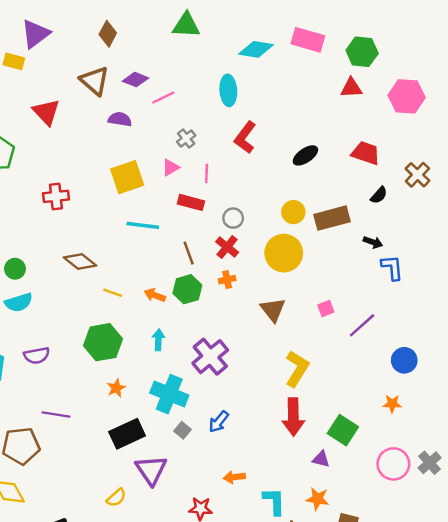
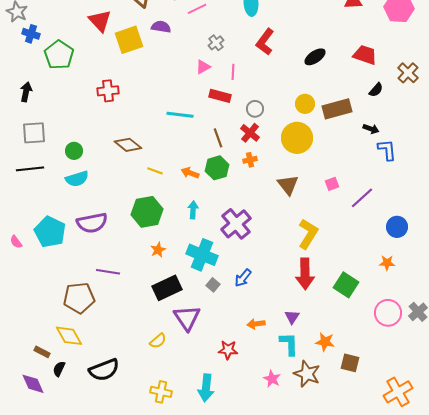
yellow square: (127, 177) -> (129, 40), moved
purple semicircle: (37, 355) -> (92, 223), size x1.4
purple triangle: (321, 459) -> (292, 317), moved, turned 49

